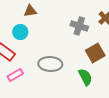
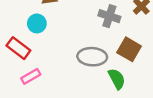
brown square: (95, 53) -> (129, 49), turned -30
gray ellipse: (50, 64) -> (92, 57), moved

